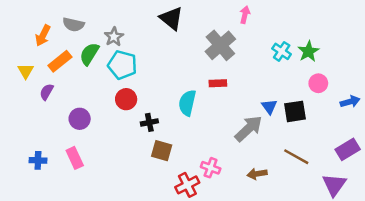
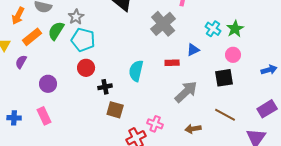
red rectangle: (218, 83) -> (172, 63), moved
pink circle: (318, 83) -> (233, 55), moved
blue triangle: (269, 107) -> (193, 50), moved, turned 40

